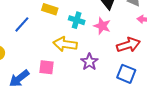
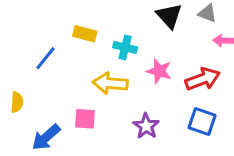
pink star: (102, 26) -> (159, 71), moved
purple star: (89, 62) -> (146, 126), moved

